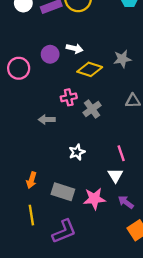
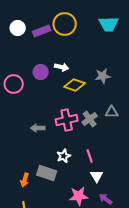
pink cross: (69, 97) -> (67, 120), moved, size x1.5
gray cross: (92, 109) -> (90, 119), moved
pink line: (121, 153) -> (90, 156), moved
gray rectangle: (63, 192) -> (47, 173), moved

